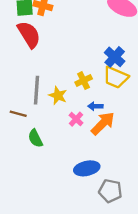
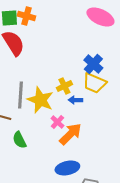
yellow star: (58, 96) -> (40, 100), size x1.5
blue arrow: (95, 106) -> (75, 100), moved
orange arrow: (103, 123) -> (70, 134), moved

